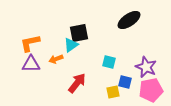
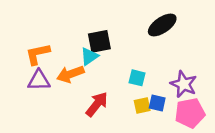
orange arrow: (56, 59) -> (70, 74), size x1.5
yellow square: (113, 92) -> (142, 105), moved

